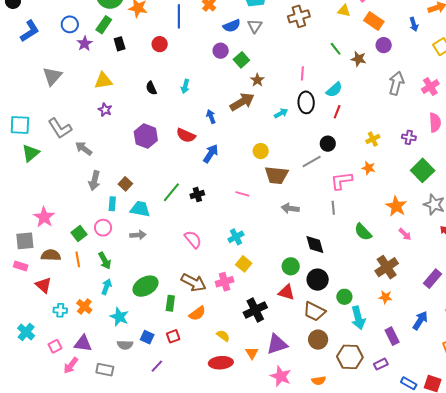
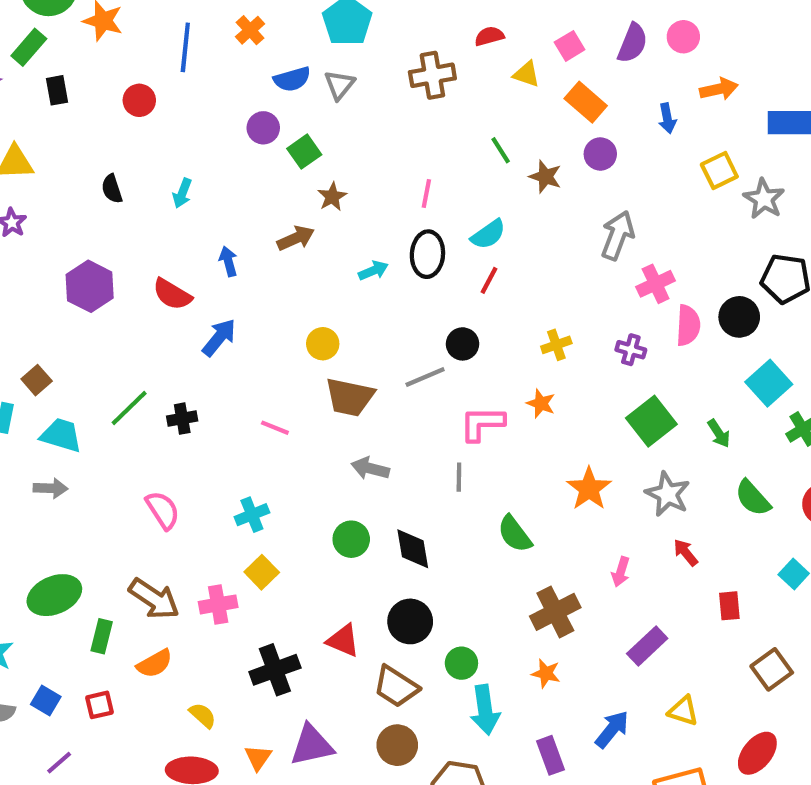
pink cross: (430, 87) -> (656, 284), moved
brown arrow: (242, 102) -> (296, 238), size x0.7
pink arrow: (405, 234) -> (621, 572), moved, turned 56
green circle: (291, 266) -> (351, 539), moved

